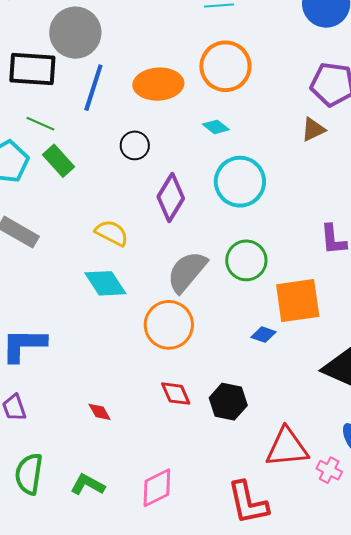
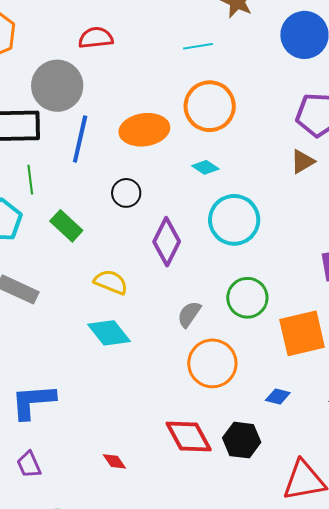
green line: (40, 124) -> (30, 180), turned 64
green rectangle: (58, 161) -> (66, 226), moved
gray semicircle: (187, 272) -> (189, 314), size x0.6
orange circle: (169, 325) -> (212, 363), moved
blue diamond: (264, 335) -> (278, 396), moved
red diamond: (176, 394) -> (189, 437), size x1.5

